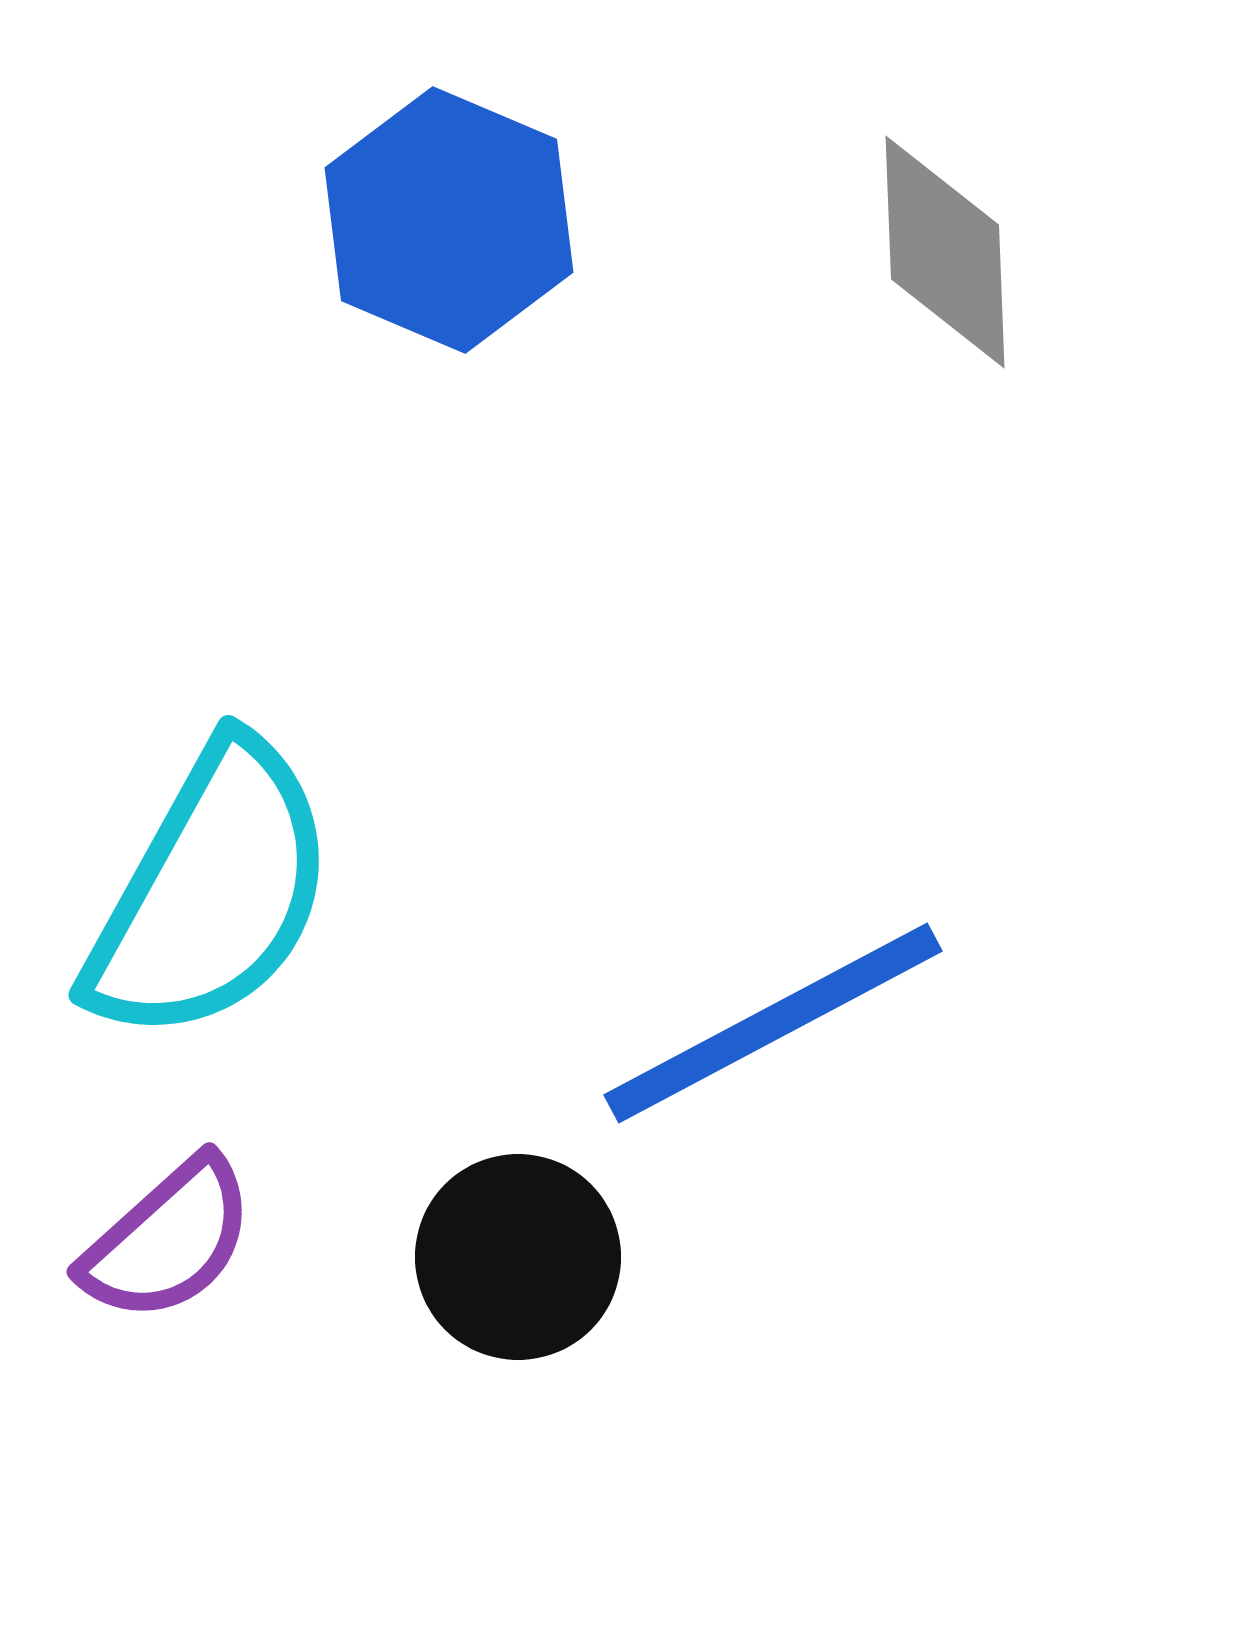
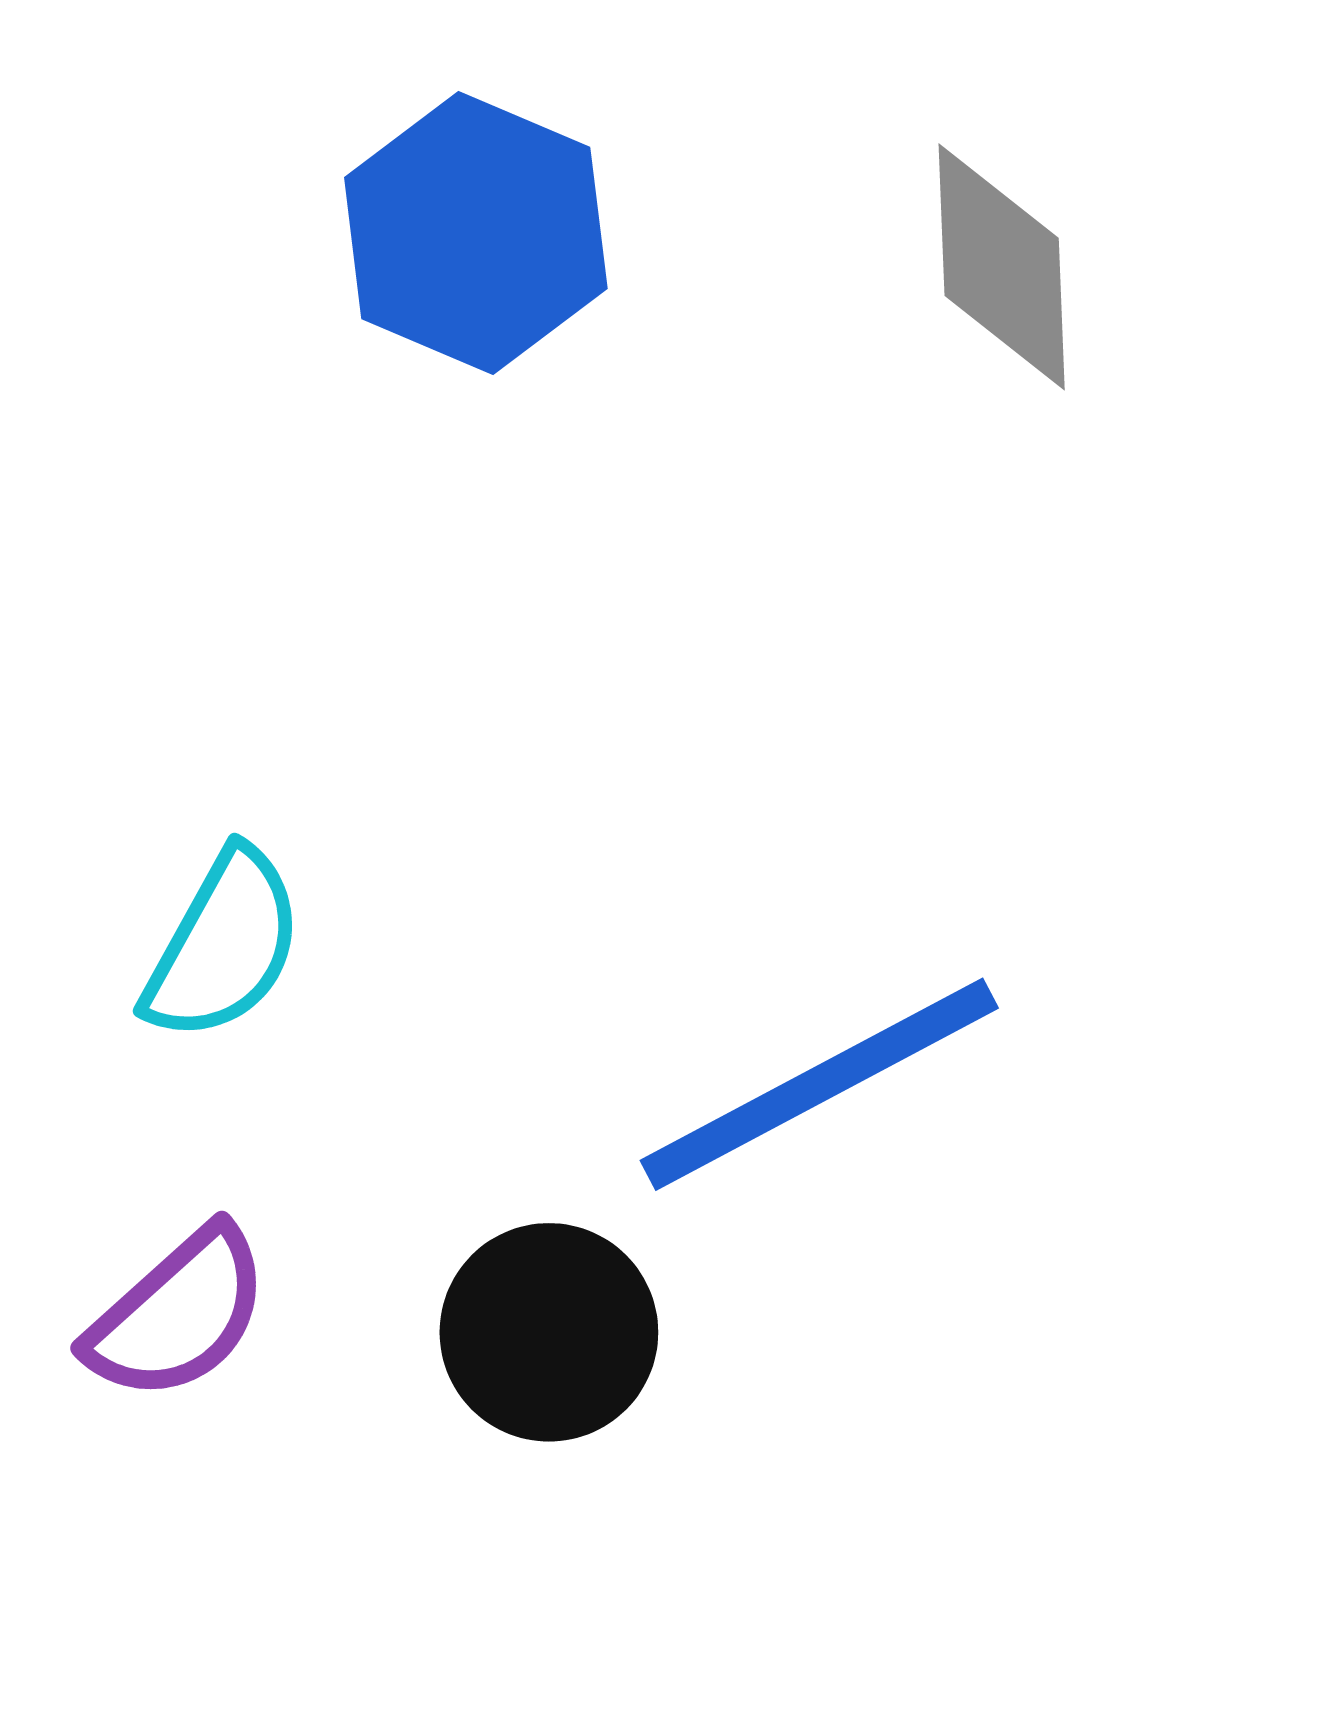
cyan semicircle: (211, 892) -> (223, 945), size x0.6

